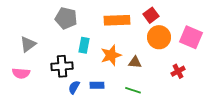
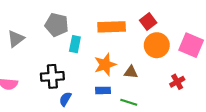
gray triangle: (28, 44) -> (16, 39), moved
cyan rectangle: (84, 45) -> (75, 44), moved
blue rectangle: (97, 85) -> (103, 90), moved

